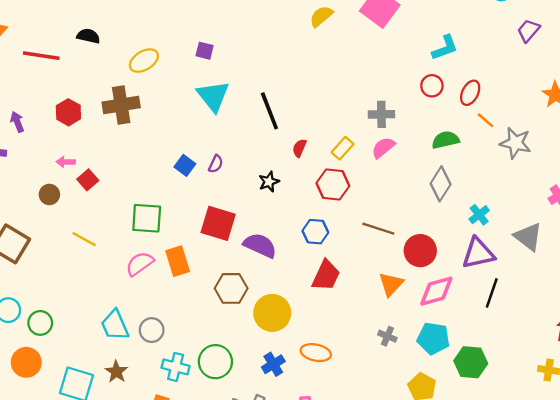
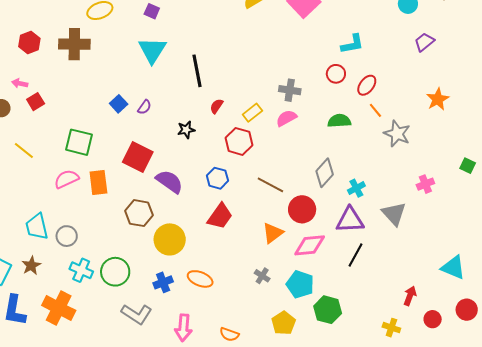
gray diamond: (441, 184) -> (325, 173), moved

